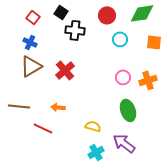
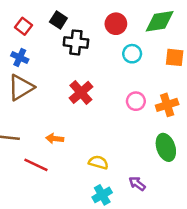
red cross: (65, 70) -> (81, 92), moved
green ellipse: (128, 110) -> (166, 147), moved
purple arrow: (124, 143) -> (137, 184), size x0.6

